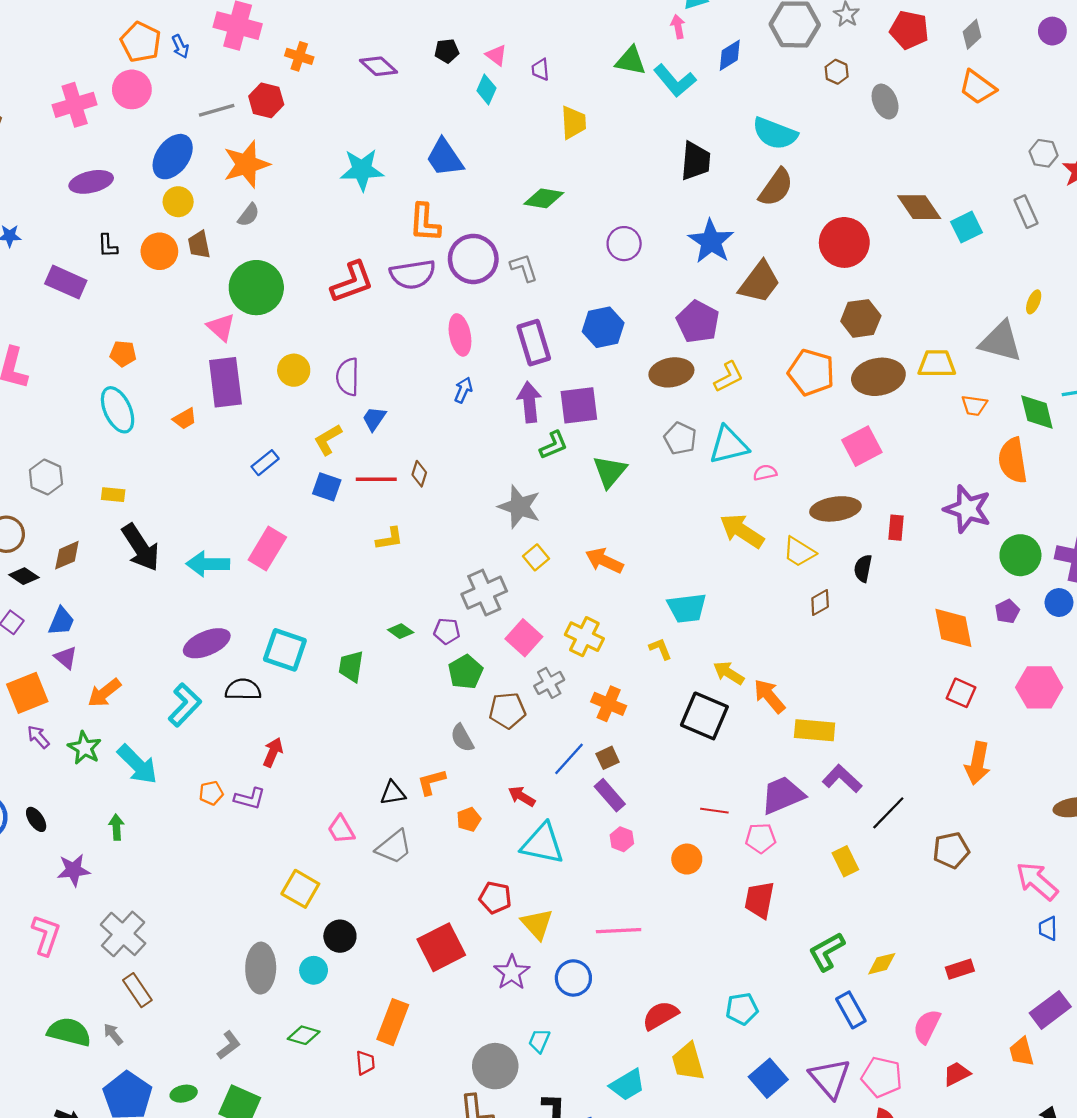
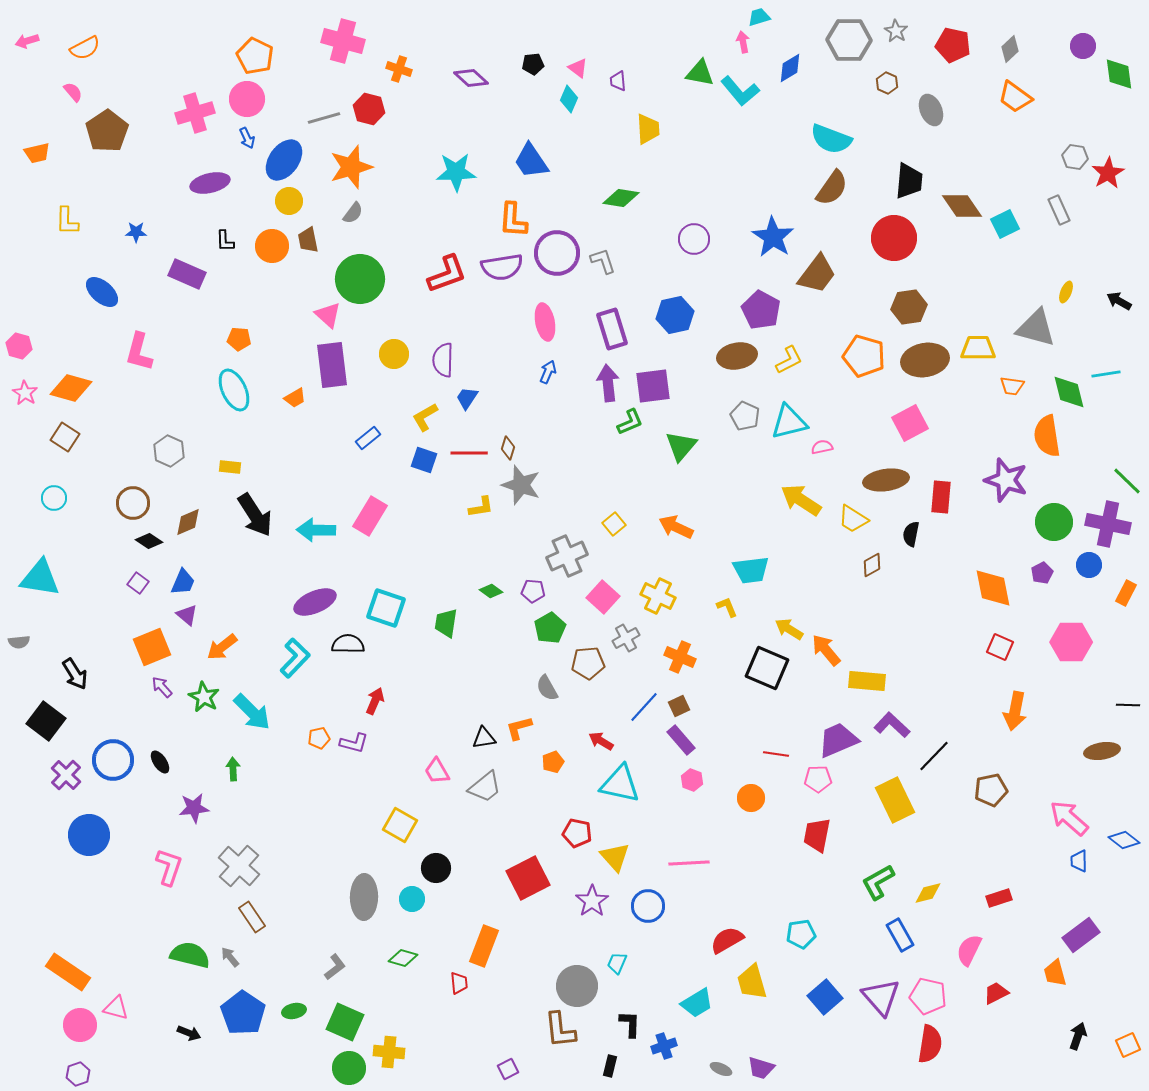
blue arrow: (180, 46) -> (247, 138), moved
black trapezoid: (696, 161) -> (909, 181), moved
gray star: (519, 507) -> (521, 485), moved
red rectangle: (896, 528) -> (941, 497), size x1.4
yellow rectangle: (845, 861) -> (895, 800), size x1.6

